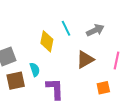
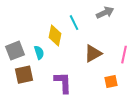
gray arrow: (95, 30) -> (105, 13), moved
cyan semicircle: (35, 70) -> (39, 53), moved

